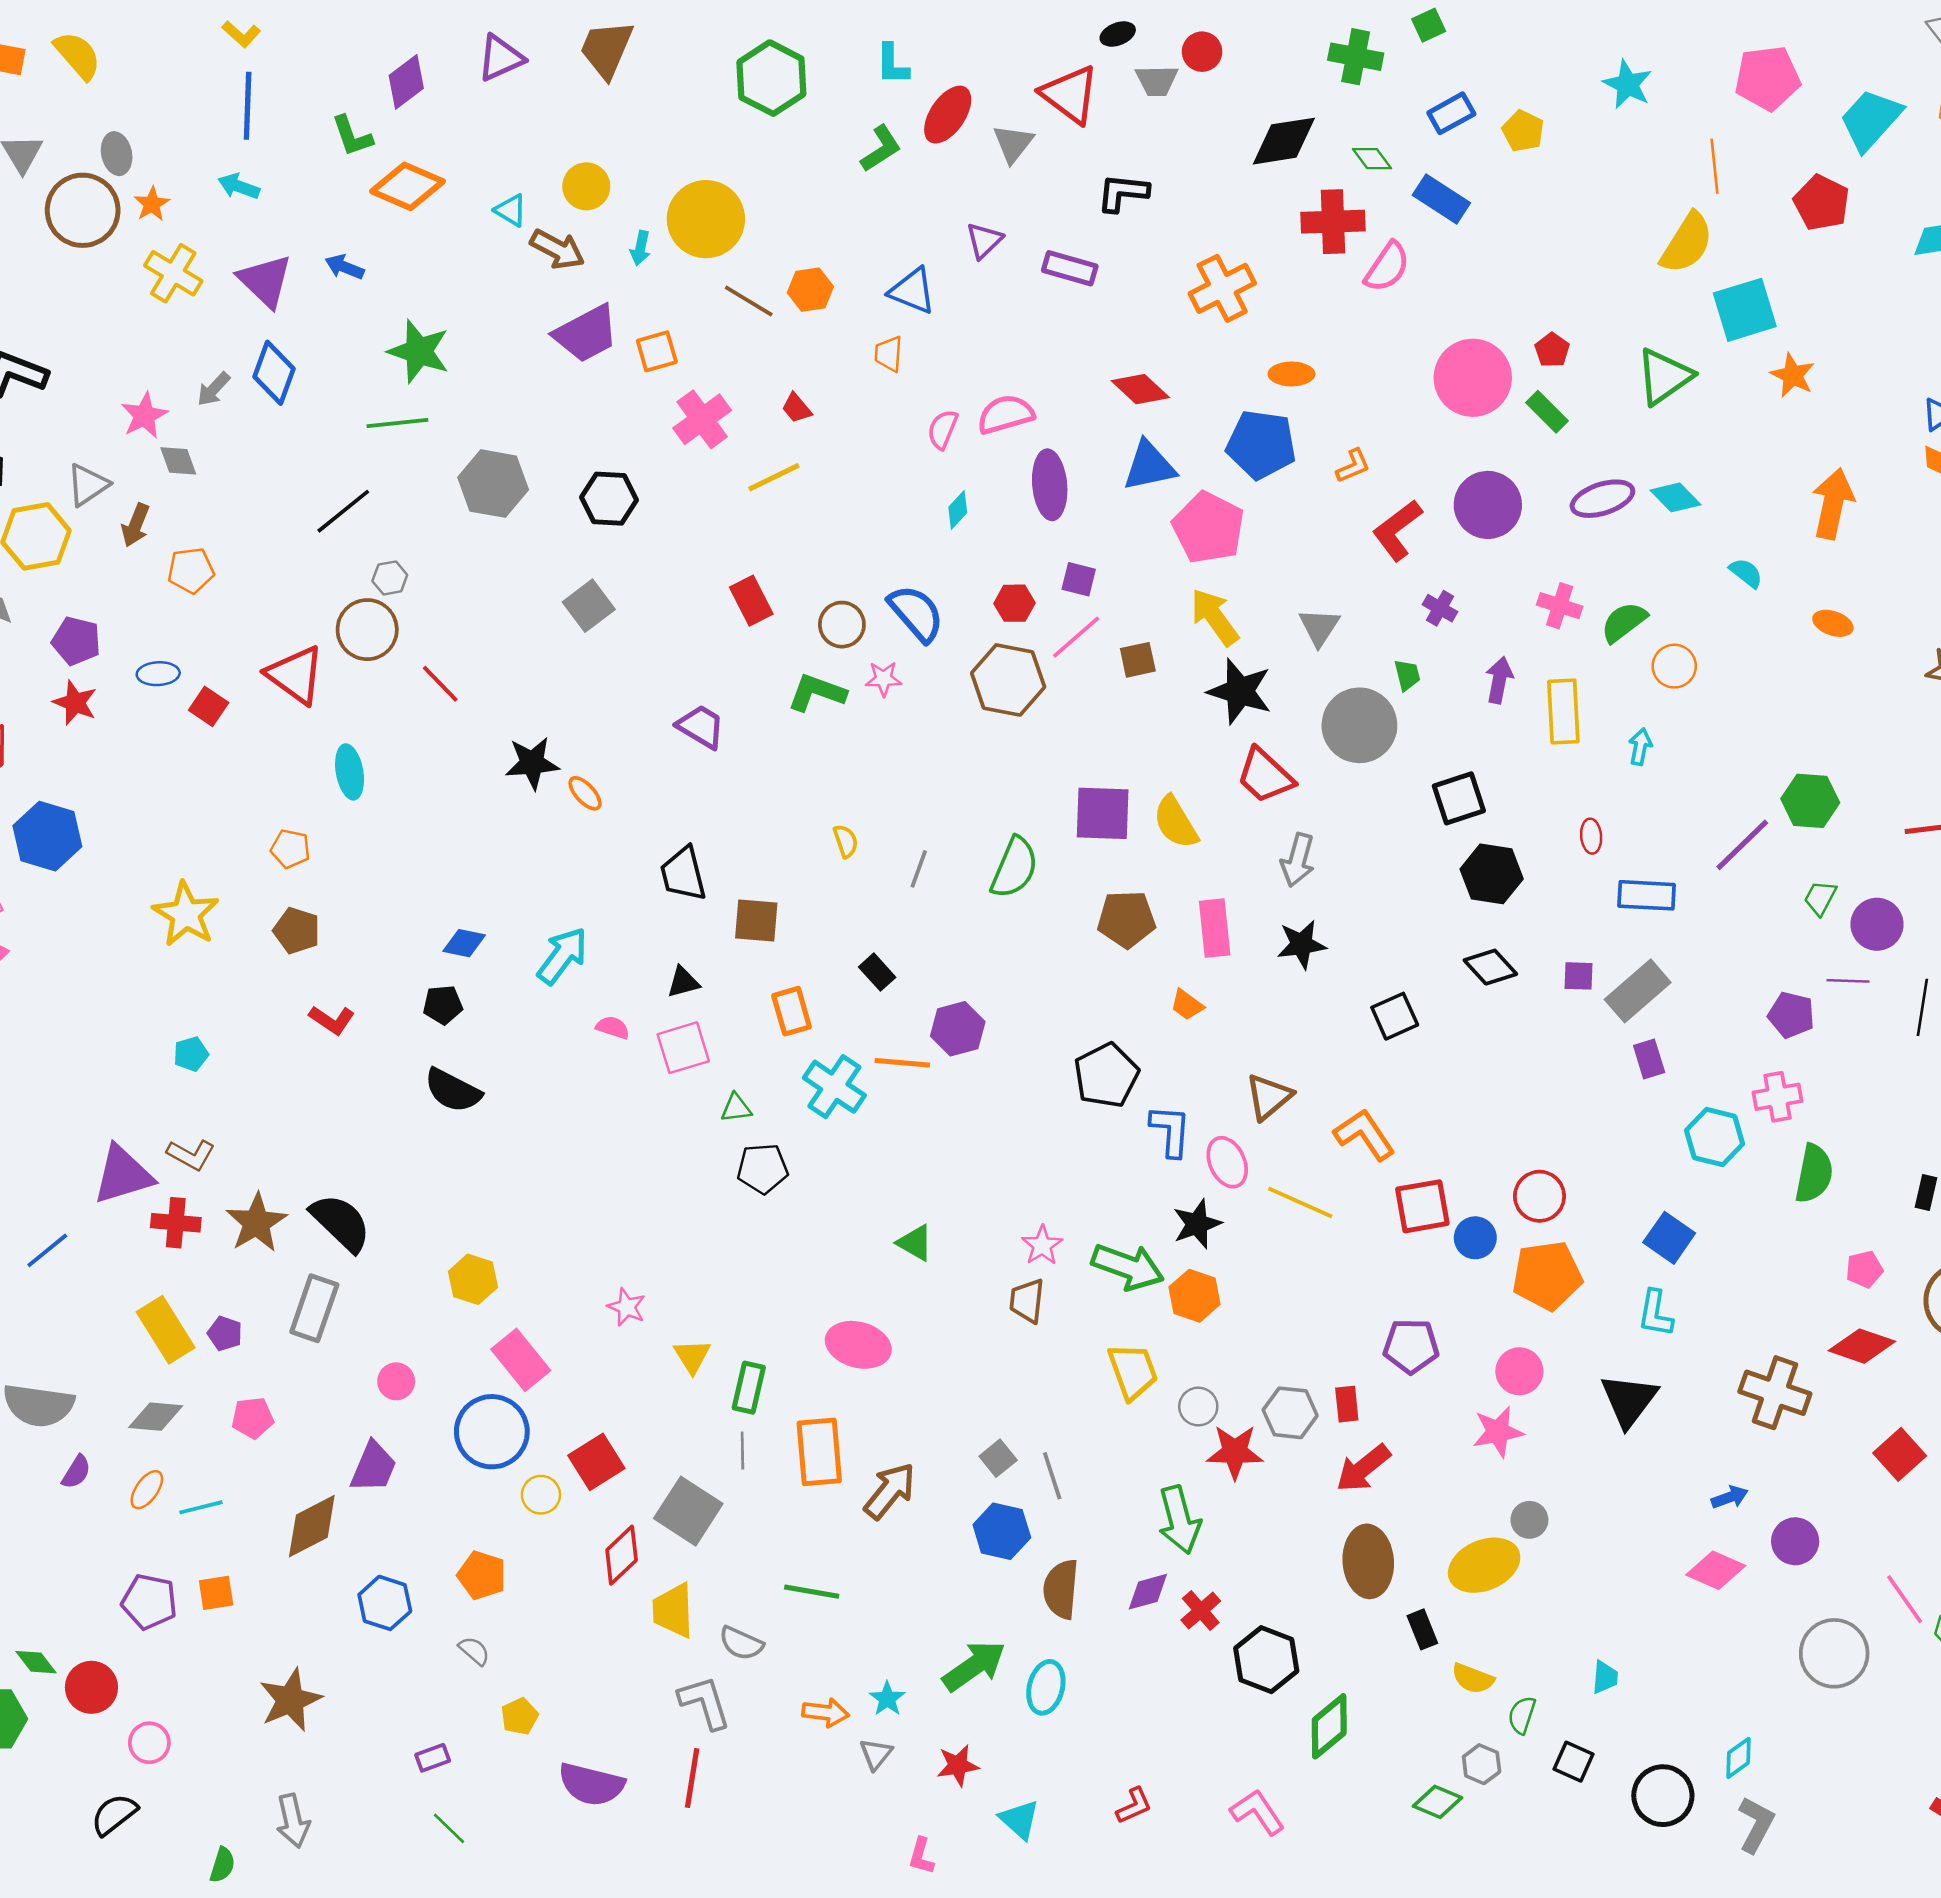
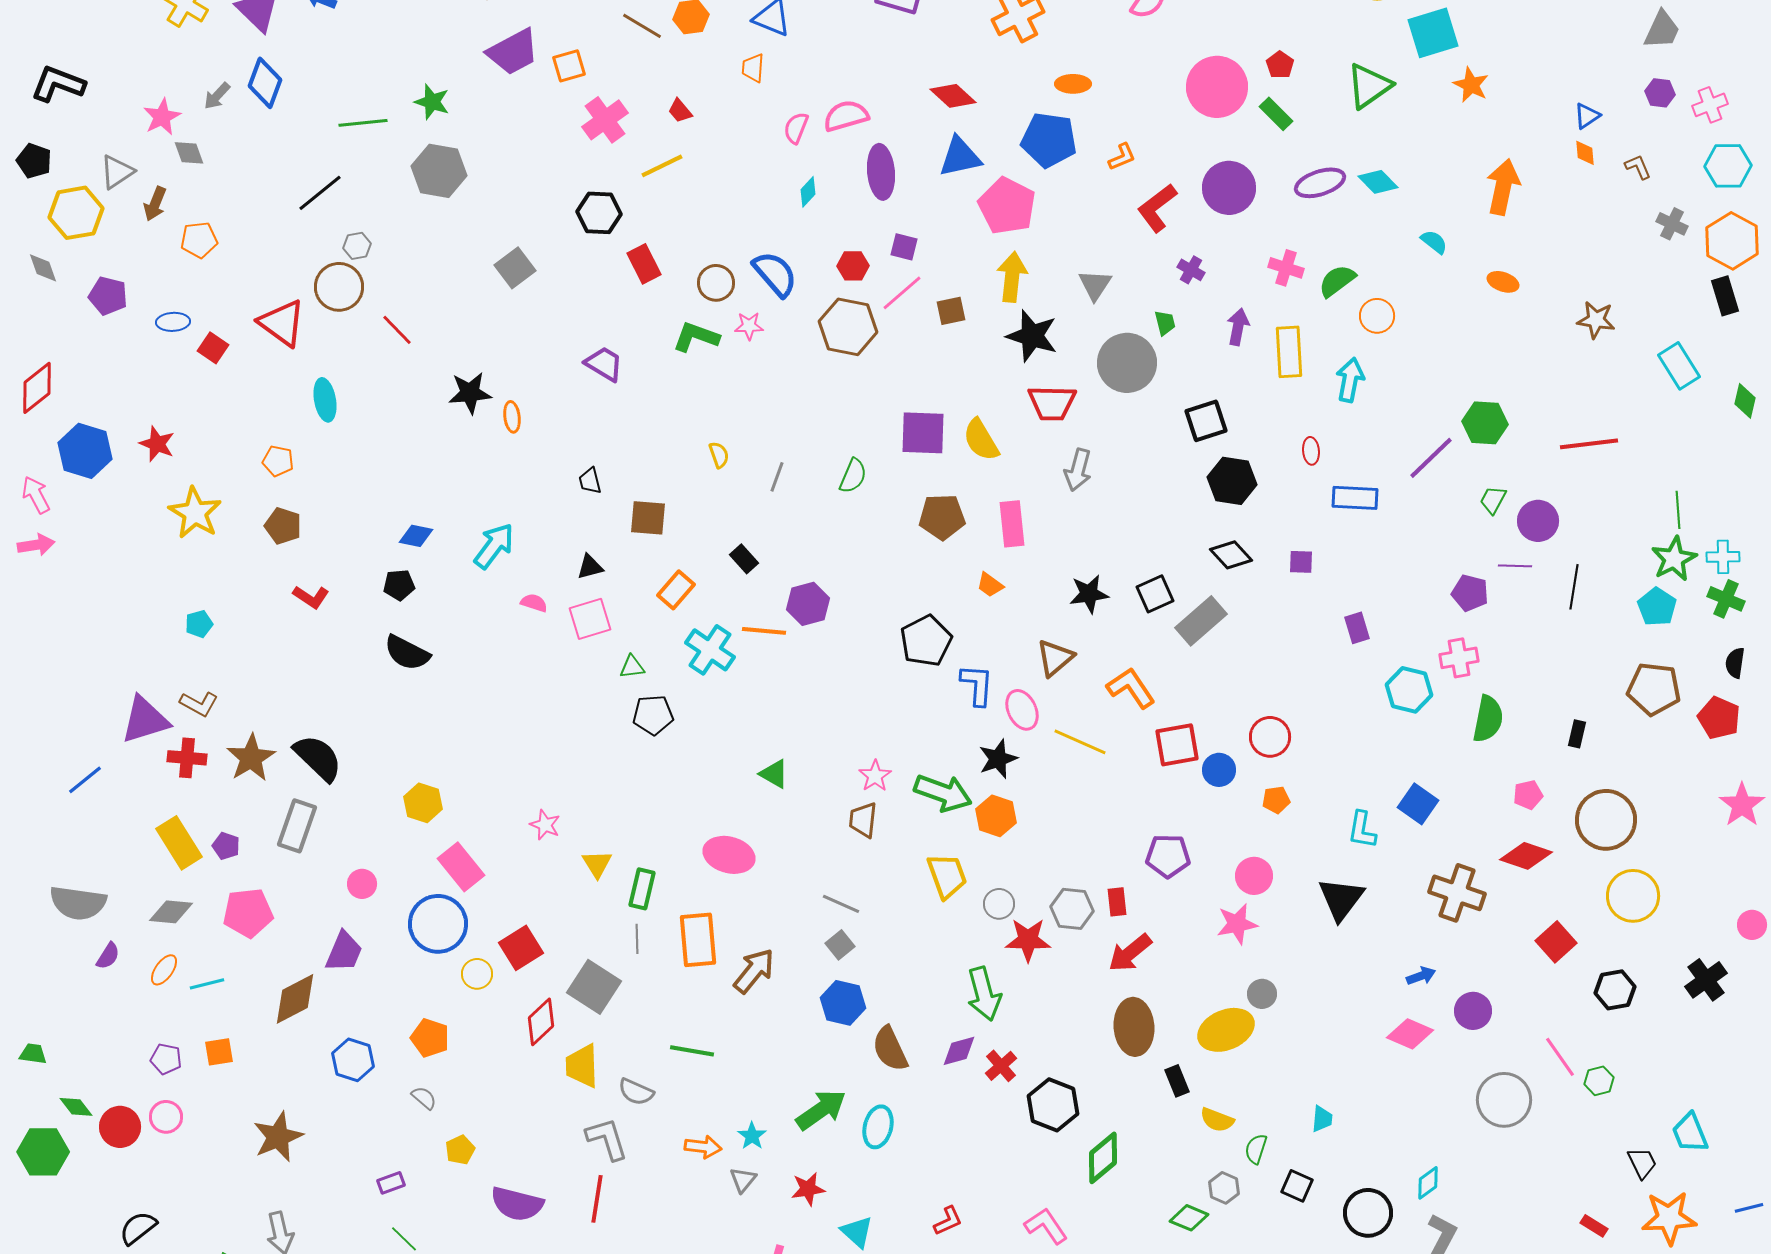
green star: (419, 351) -> (432, 102), moved, size x0.7
black hexagon: (609, 499) -> (599, 213), moved
yellow arrow: (1215, 617) -> (1012, 277), turned 42
red star: (75, 703) -> (157, 444), moved
cyan arrow: (1640, 747) -> (1350, 380), size x1.5
red trapezoid: (1265, 776) -> (1052, 403), turned -42
orange ellipse: (585, 793) -> (512, 417), turned 36
green semicircle: (1014, 868) -> (853, 476), size x0.7
black trapezoid: (683, 874) -> (590, 481), size x0.6
black star: (1302, 944) -> (1089, 594), moved
gray rectangle: (1638, 991) -> (1201, 621), moved
orange rectangle: (792, 1011) -> (676, 590), turned 57
blue square: (1669, 1238) -> (1418, 804), moved
orange pentagon: (1547, 1276) -> (1276, 800), size x0.5
pink pentagon: (253, 1418) -> (248, 913), size x1.5
gray line: (1052, 1476) -> (841, 904), moved, turned -48
brown semicircle: (1061, 1589) -> (890, 1049), turned -30
purple pentagon: (149, 1602) -> (166, 1059), size x0.7
pink circle: (149, 1743) -> (166, 1117), moved

